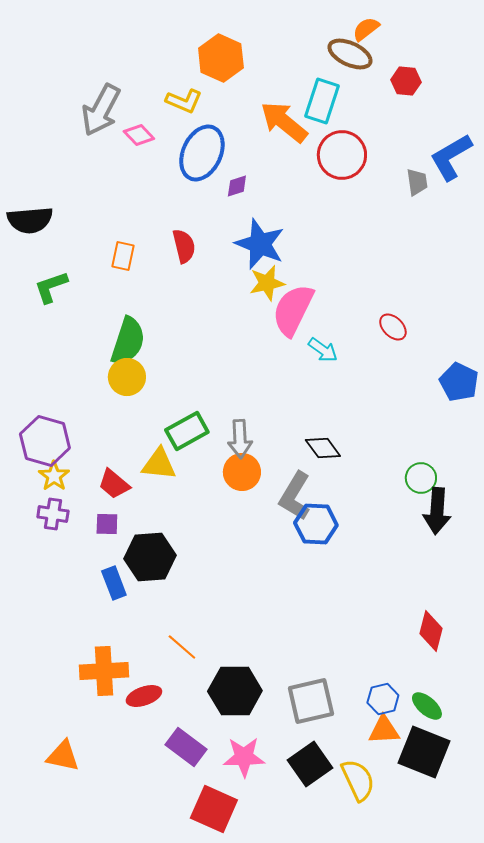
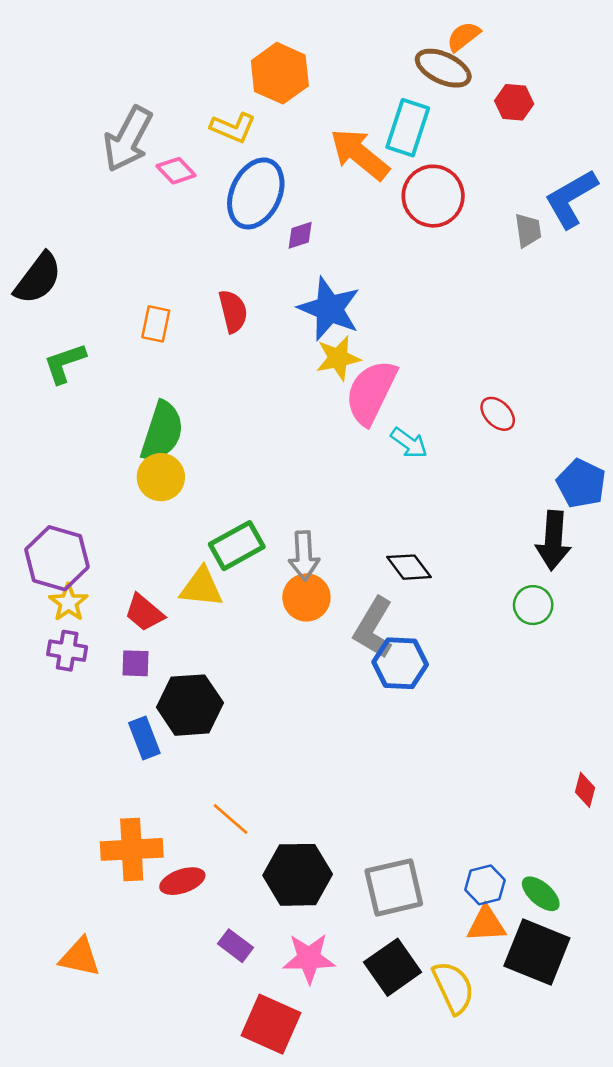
black semicircle: (30, 220) -> (38, 278), turned -48
black arrow: (437, 511) -> (553, 540), moved
red diamond: (431, 631) -> (585, 790), moved, size x0.7
purple rectangle: (186, 747) -> (236, 946), size x0.7

